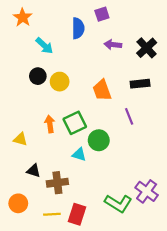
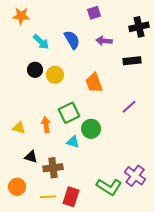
orange star: (23, 17) -> (21, 16), turned -30
blue semicircle: (78, 28) -> (72, 40), moved, turned -30
black cross: (147, 48) -> (139, 27), moved, turned 30
black rectangle: (140, 84) -> (132, 61), moved
purple line: (129, 116) -> (129, 107), moved, turned 70
orange arrow: (50, 124) -> (46, 125), moved

